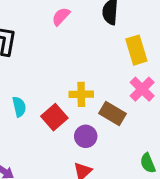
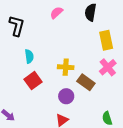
cyan semicircle: (19, 107) -> (29, 56), moved
red square: (54, 117) -> (33, 81), moved

